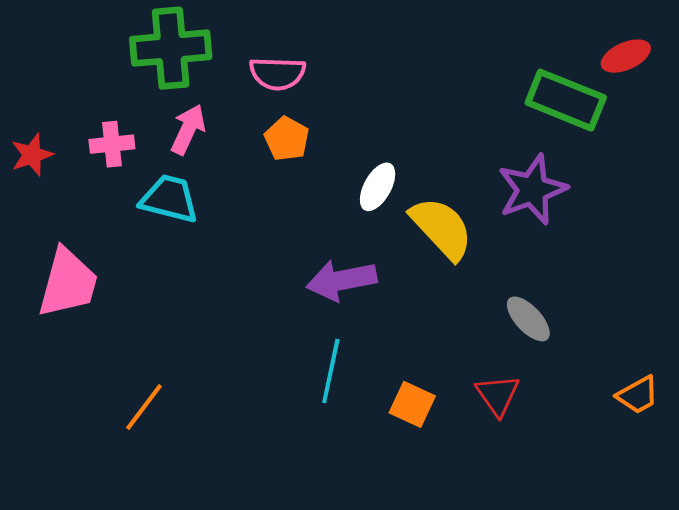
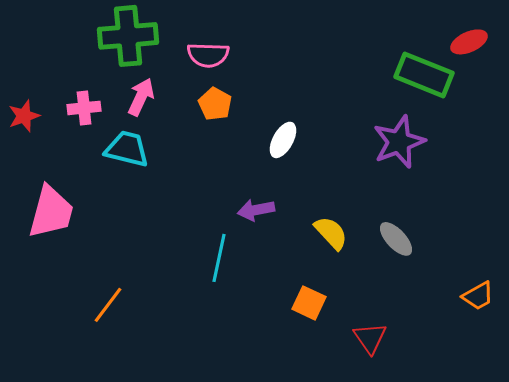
yellow semicircle: (442, 228) -> (331, 233), moved, size x0.7
purple arrow: (342, 280) -> (256, 210), size x0.7
cyan line: (331, 371) -> (219, 258), moved
red triangle: (498, 395) -> (370, 338), moved

